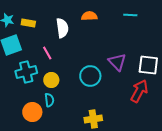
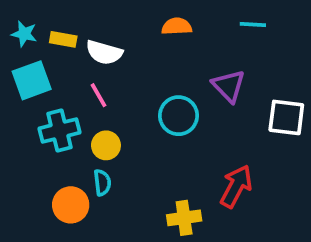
white semicircle: (62, 28) -> (104, 52), moved, turned 114
purple triangle: (117, 62) -> (229, 86), moved
cyan circle: (90, 76) -> (179, 116), moved
red arrow: (139, 91) -> (236, 186), moved

